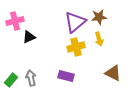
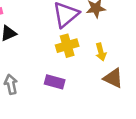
yellow arrow: (99, 39) -> (101, 52), moved

